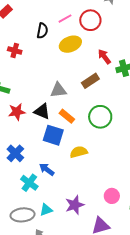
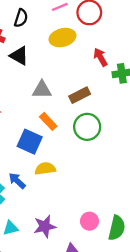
black semicircle: (42, 31) -> (21, 18), moved
brown rectangle: (90, 81) -> (80, 95), moved
black triangle: (42, 111) -> (19, 56), moved
yellow semicircle: (79, 152) -> (45, 169), moved

